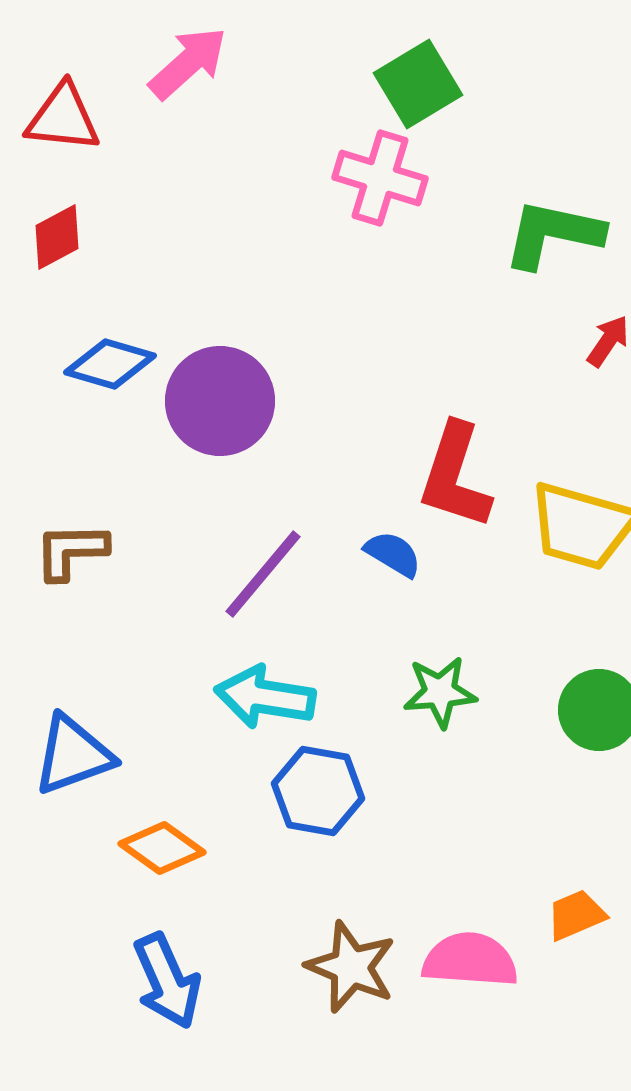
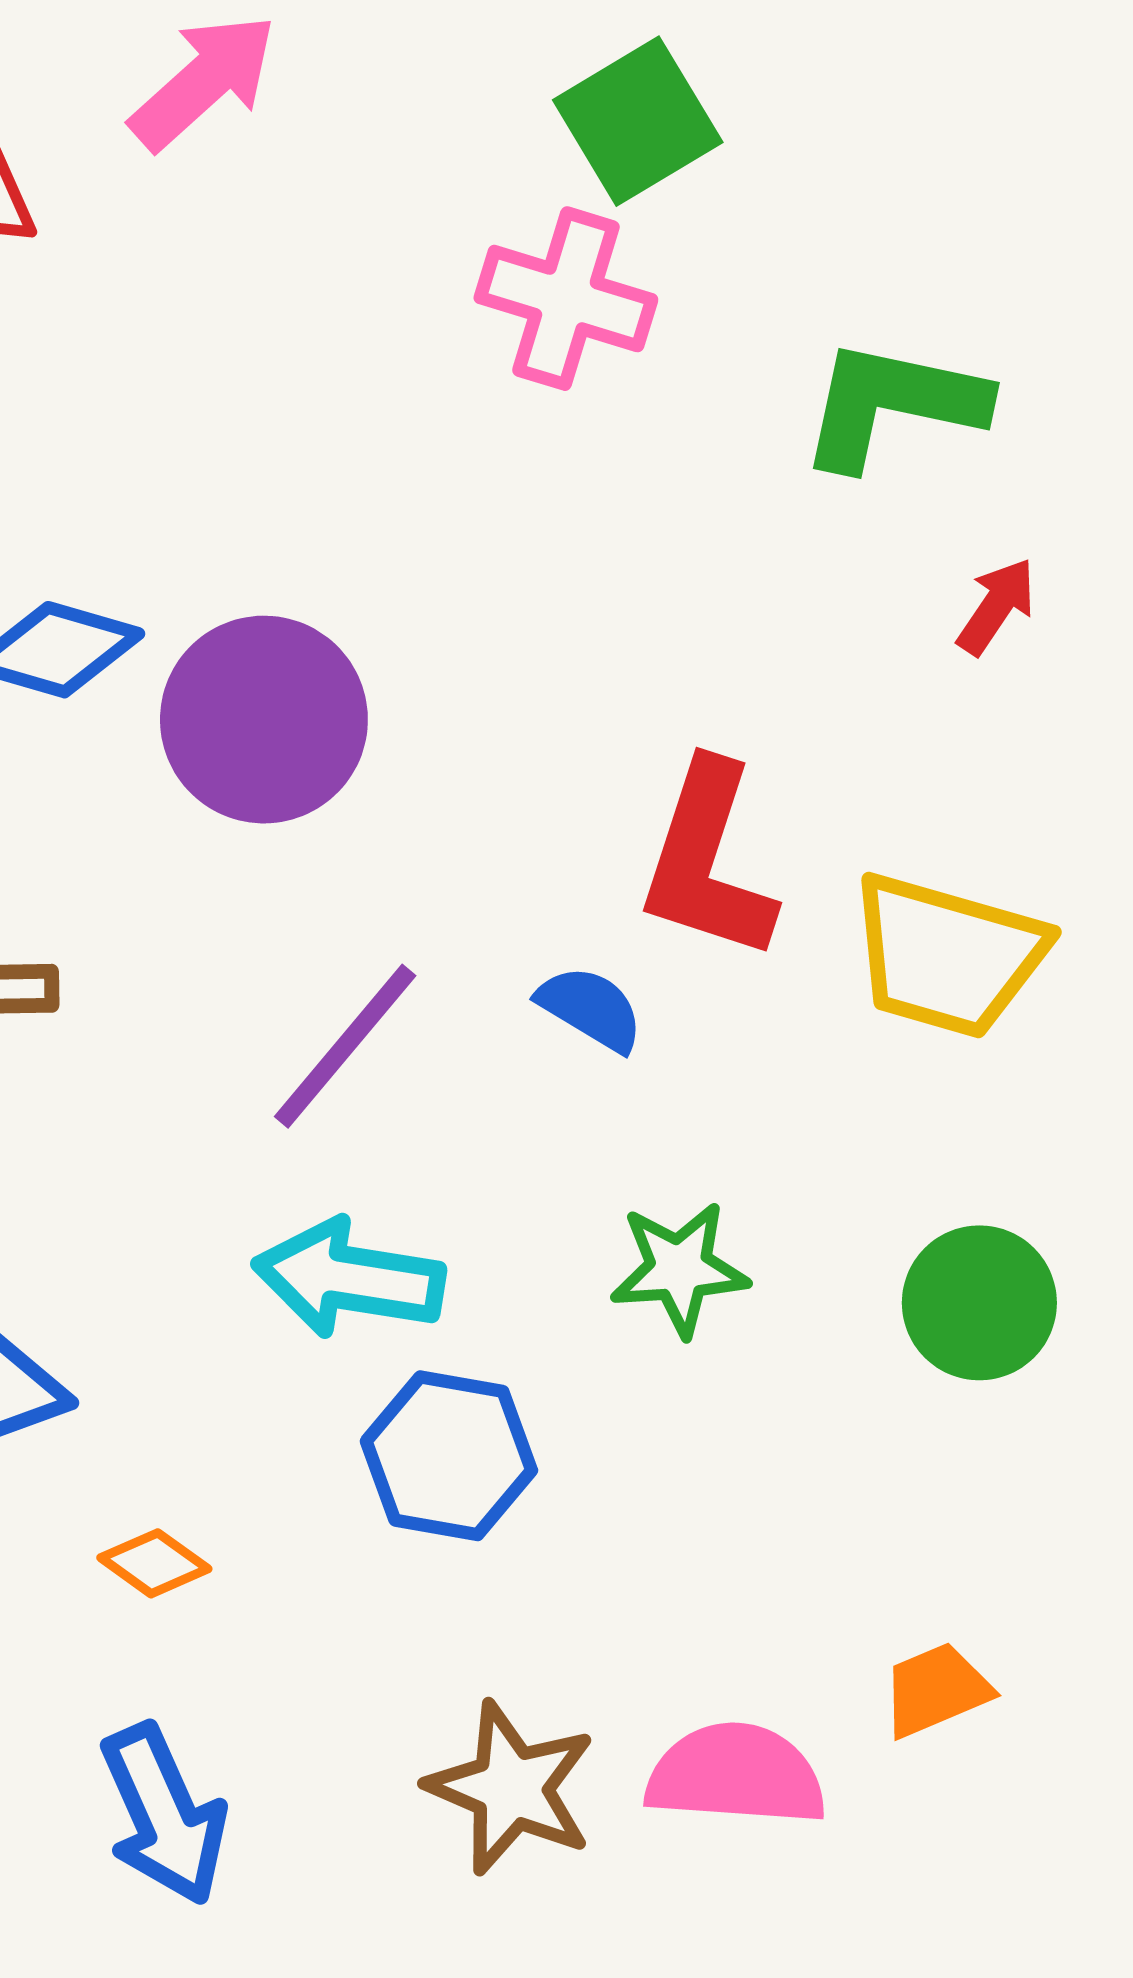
orange diamond: (162, 848) -> (154, 1563), size x0.7

